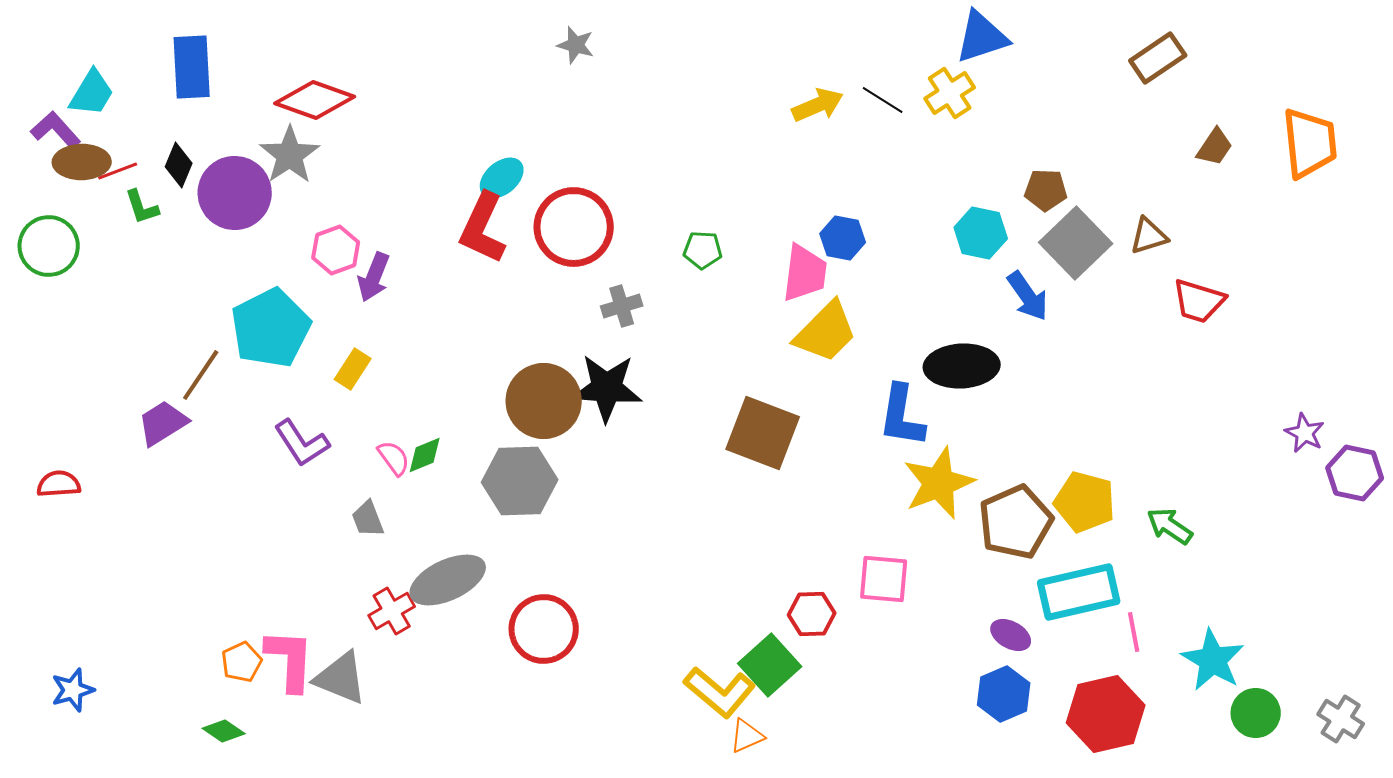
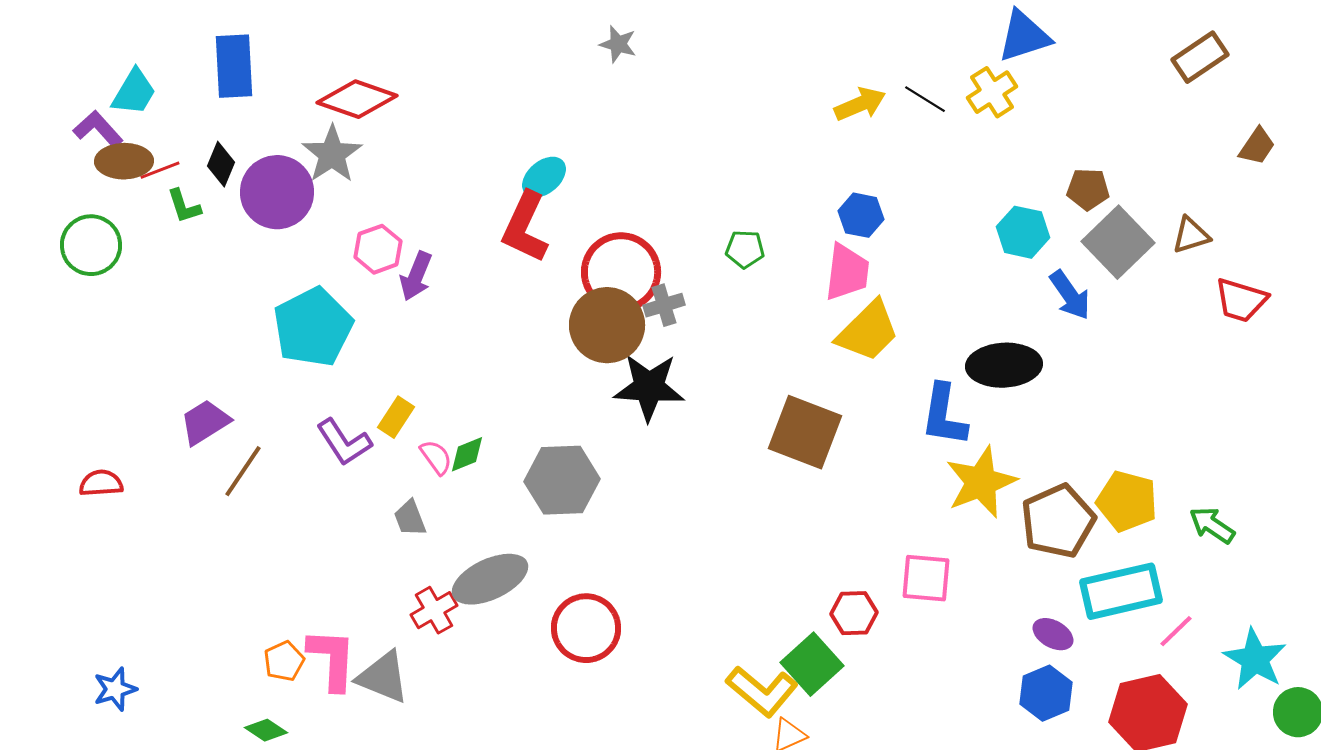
red circle: (574, 227) -> (621, 272), moved
blue hexagon: (843, 238) -> (861, 215), moved
yellow rectangle: (353, 369) -> (396, 417), moved
brown line: (201, 375) -> (243, 471), moved
brown circle: (544, 401) -> (607, 325), moved
pink line: (1134, 632) -> (1176, 631), turned 57

